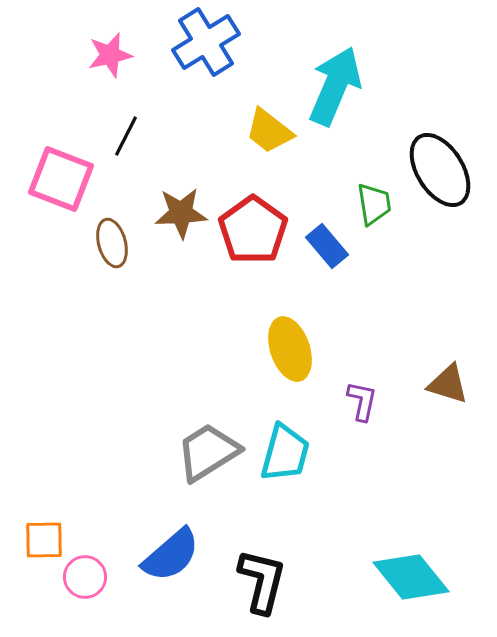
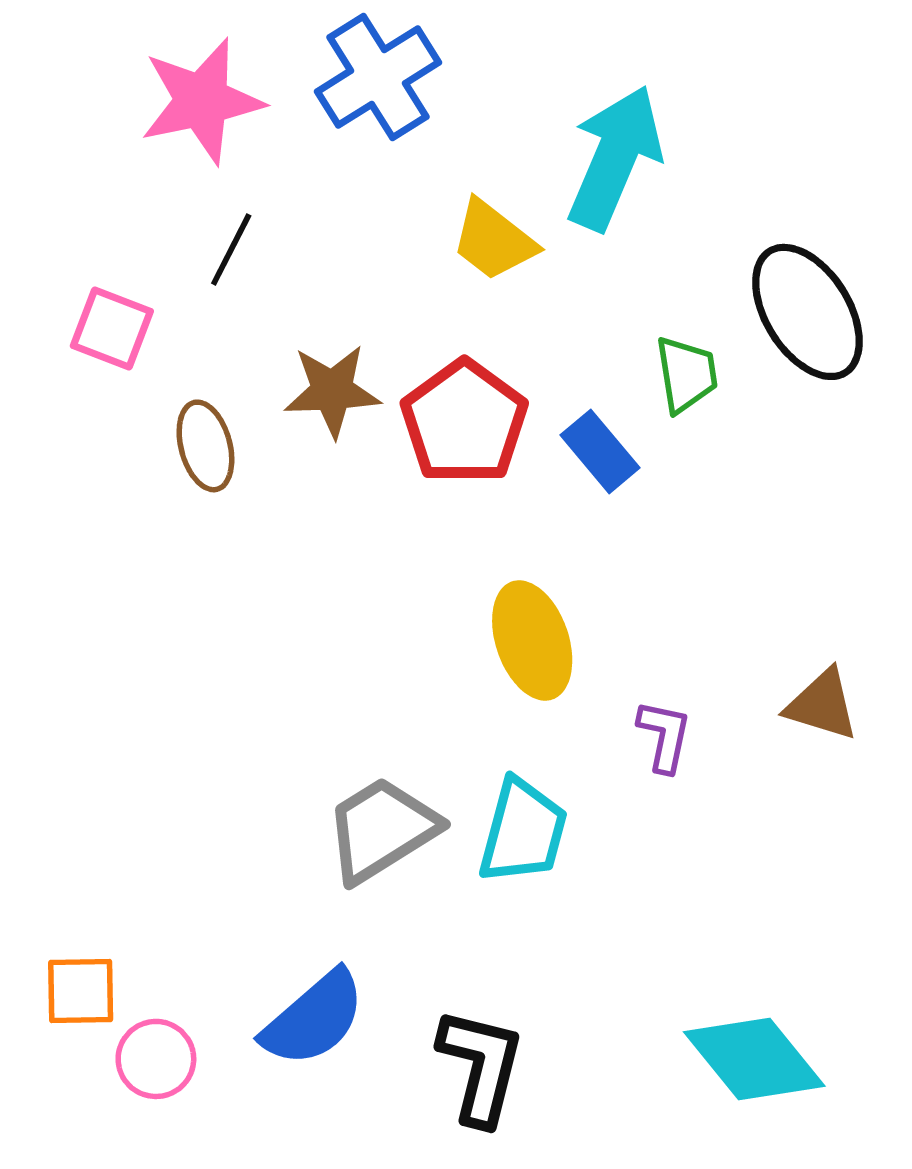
pink star: (110, 55) -> (202, 101), size x1.5
pink square: (61, 179) -> (112, 328), size x0.7

